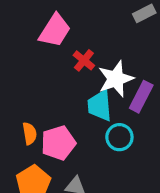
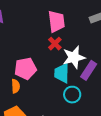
pink trapezoid: (55, 30) -> (56, 21), moved, turned -45
pink pentagon: (58, 143) -> (25, 68), moved

